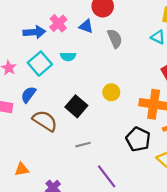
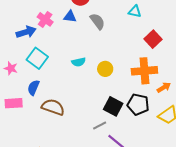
cyan semicircle: (68, 56) -> (79, 62), moved
black square: (76, 106) -> (113, 106), moved
gray line: (83, 145) -> (100, 126), moved

